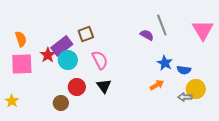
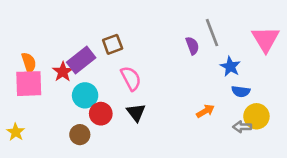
purple semicircle: (147, 35) -> (192, 46), turned 40
orange semicircle: (21, 39) -> (29, 63), moved
cyan circle: (68, 60) -> (85, 95), moved
blue star: (165, 63) -> (230, 67), moved

